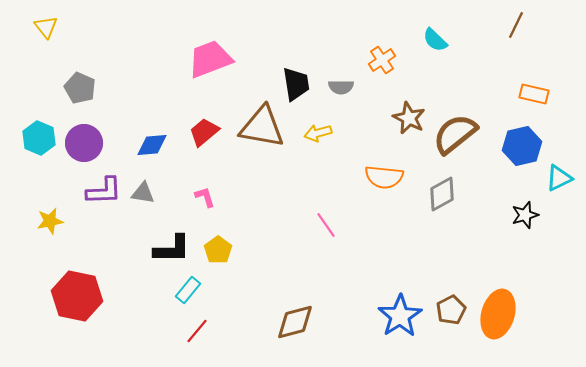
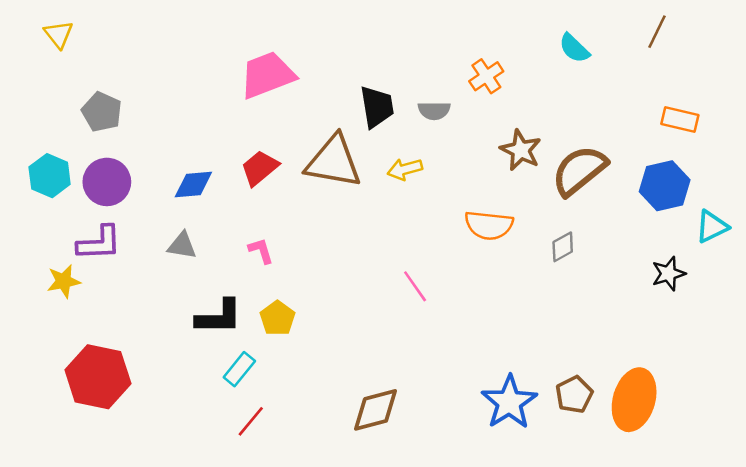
cyan semicircle: (435, 40) -> (574, 48), moved
purple L-shape: (104, 191) -> (99, 243), moved
gray diamond: (442, 194) -> (563, 247), size x0.7

